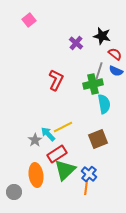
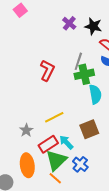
purple cross: (76, 43) -> (69, 23), moved
gray line: (99, 71) -> (78, 61), moved
cyan arrow: (48, 134) -> (66, 142), moved
orange line: (86, 188) -> (55, 178), moved, turned -56

